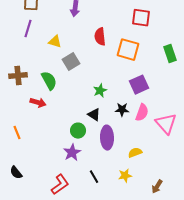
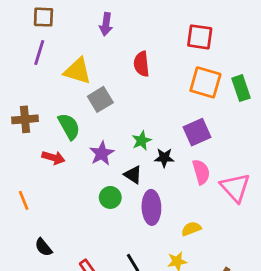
yellow triangle: (55, 42) -> (78, 71), size x1.5
orange square: (128, 50) -> (205, 82), moved
black star: (122, 110) -> (164, 158), moved
pink semicircle: (142, 113) -> (201, 172), turned -36
purple star: (72, 153) -> (102, 153), moved
black semicircle: (16, 173) -> (43, 247), moved

